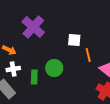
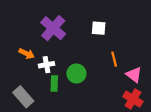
white square: (74, 40) -> (99, 28), moved
white cross: (13, 69) -> (47, 65), moved

